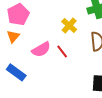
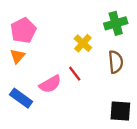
pink semicircle: (41, 49) -> (50, 84), moved

